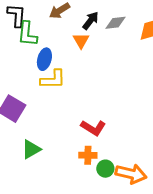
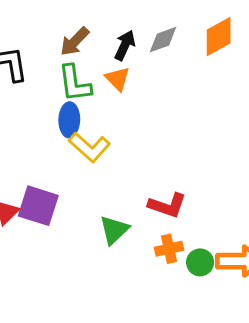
green L-shape: (27, 34) -> (75, 83), moved
yellow L-shape: (53, 79) -> (89, 147), turned 56
green triangle: (31, 149) -> (114, 230), moved

